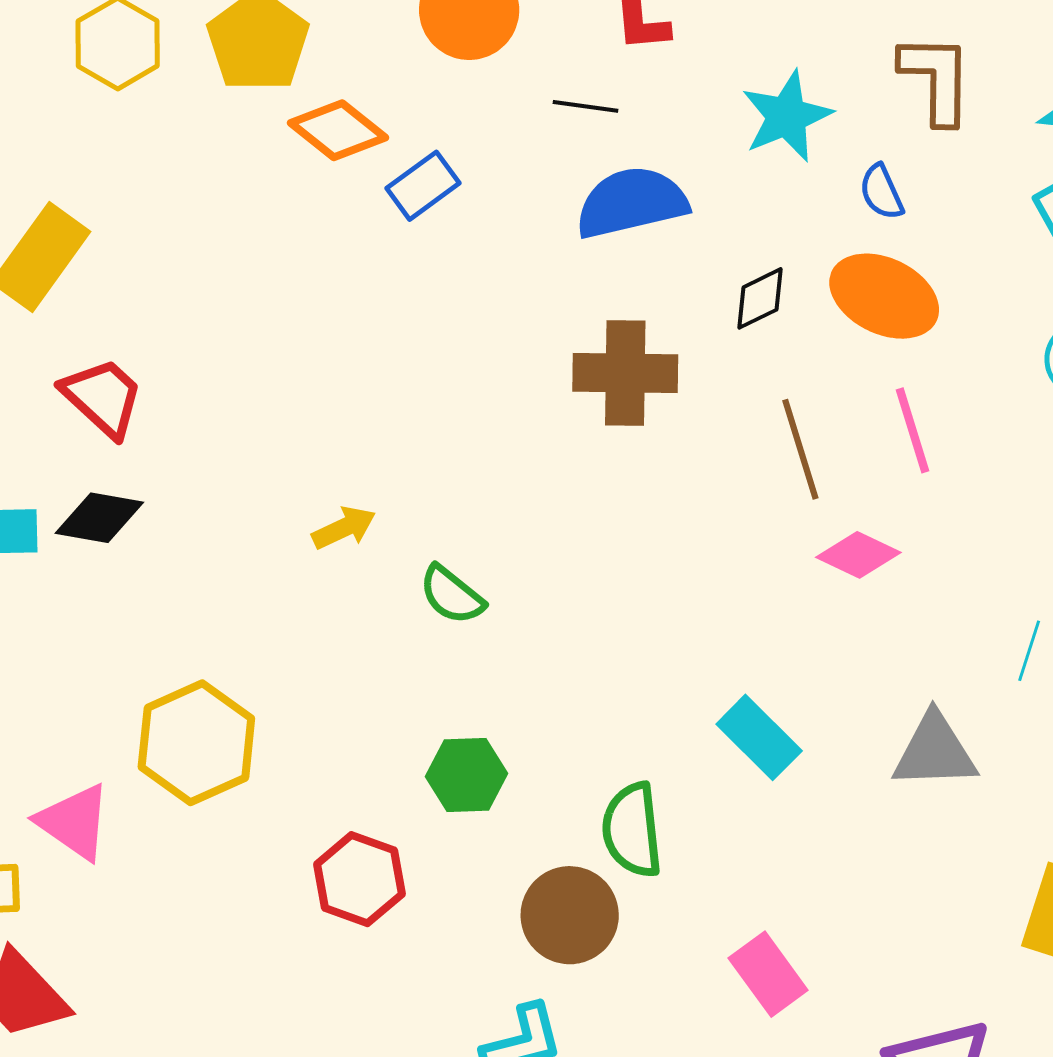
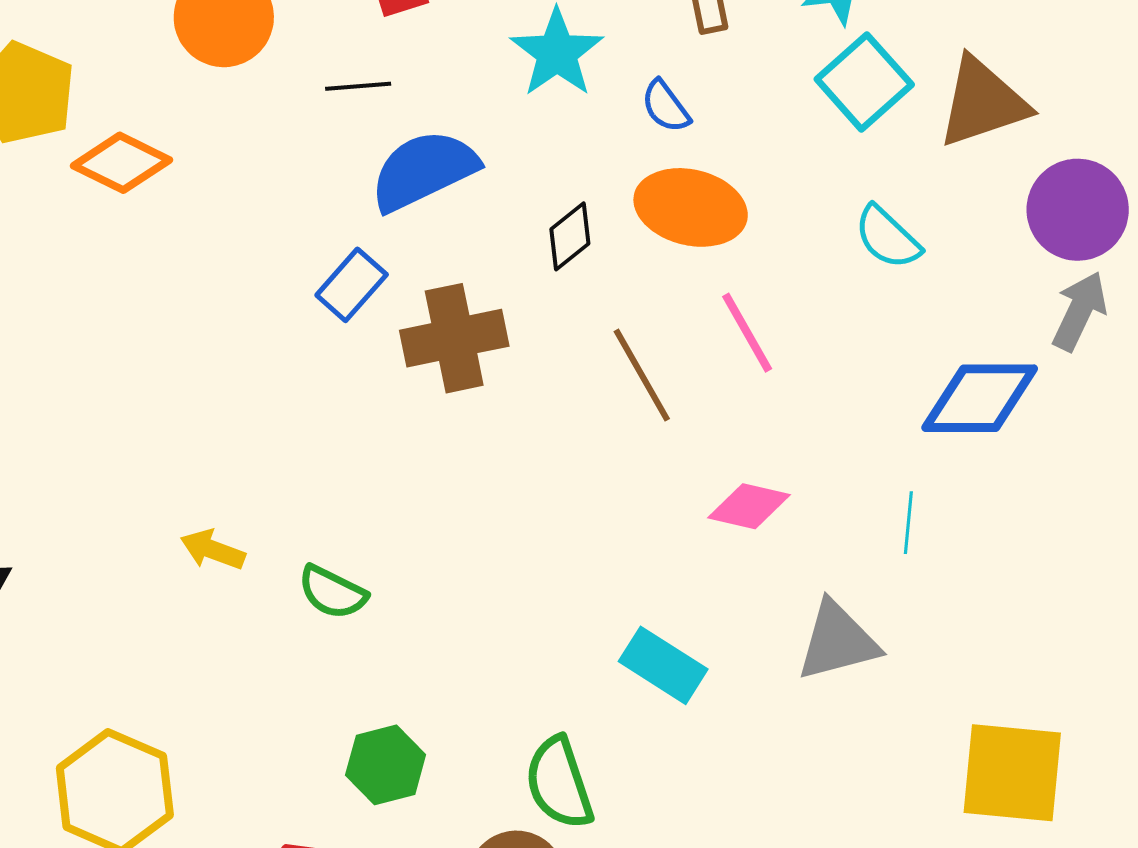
blue rectangle: (423, 186) -> (352, 285), moved
yellow arrow: (344, 528) -> (213, 550), turned -122
pink diamond: (858, 555) -> (749, 506), moved

